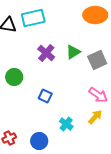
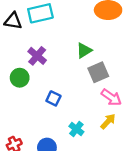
purple cross: (46, 53) -> (37, 56), moved
gray square: (97, 60) -> (98, 72), moved

